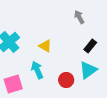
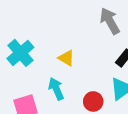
gray arrow: (79, 17) -> (110, 21), size x1.5

